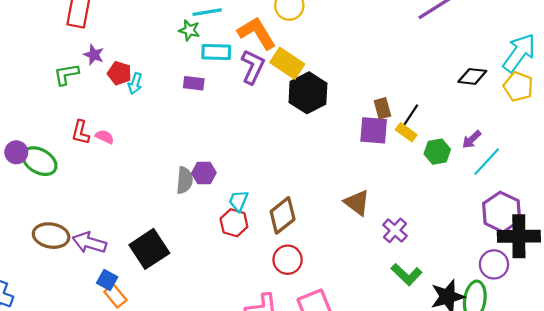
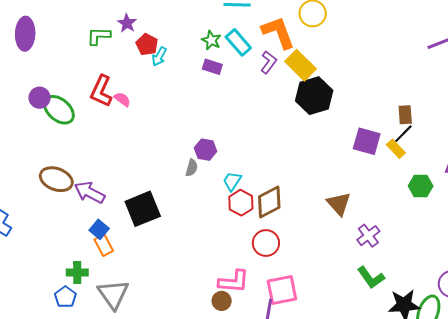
green star: (189, 30) -> (211, 40), moved
cyan rectangle: (216, 52) -> (238, 42), turned 36
purple L-shape: (253, 67) -> (269, 62), size x0.7
brown rectangle: (382, 108) -> (405, 115), moved
red L-shape: (81, 132) -> (101, 91), size x1.4
green hexagon: (437, 152) -> (421, 186), moved
gray semicircle: (185, 180) -> (192, 168), moved, size x0.7
red hexagon: (234, 223) -> (241, 203), moved

